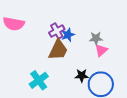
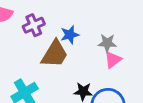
purple cross: (57, 31) -> (34, 25), moved

